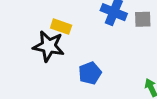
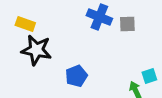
yellow rectangle: (61, 27) -> (25, 24), moved

